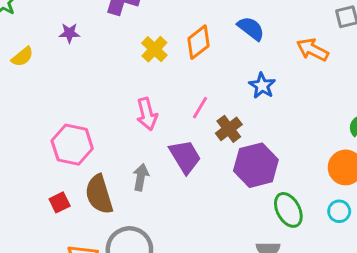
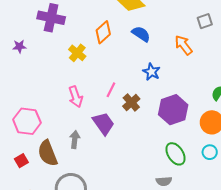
orange diamond: (199, 42) -> (103, 32), moved
orange arrow: (313, 50) -> (183, 45), turned 30
purple hexagon: (256, 165) -> (173, 110), moved

